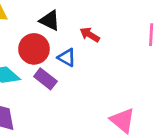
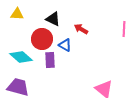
purple rectangle: (45, 79) -> (50, 60), turned 49

